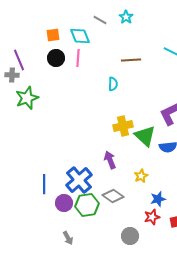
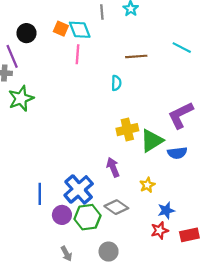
gray line: (100, 20) -> (102, 12), turned 56
orange square: (53, 35) -> (61, 29), moved, turned 32
black circle: (56, 58) -> (26, 33), moved
green triangle: (145, 136) -> (152, 141), turned 45
gray circle: (130, 236) -> (109, 252), moved

